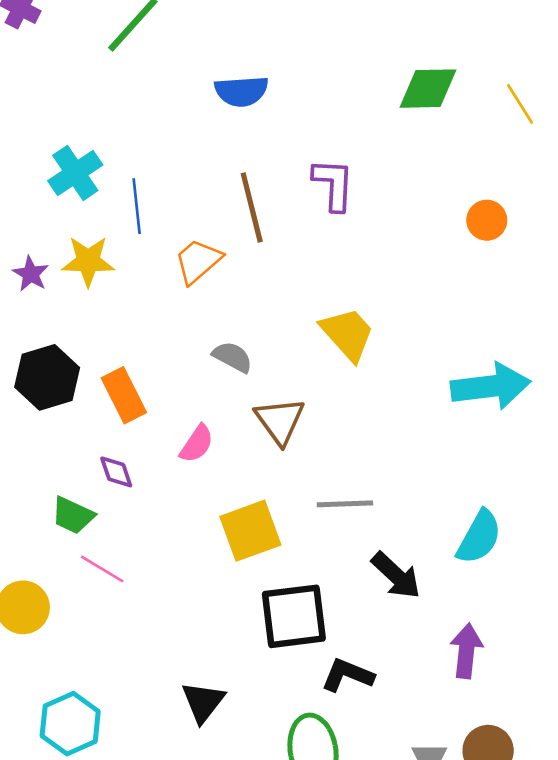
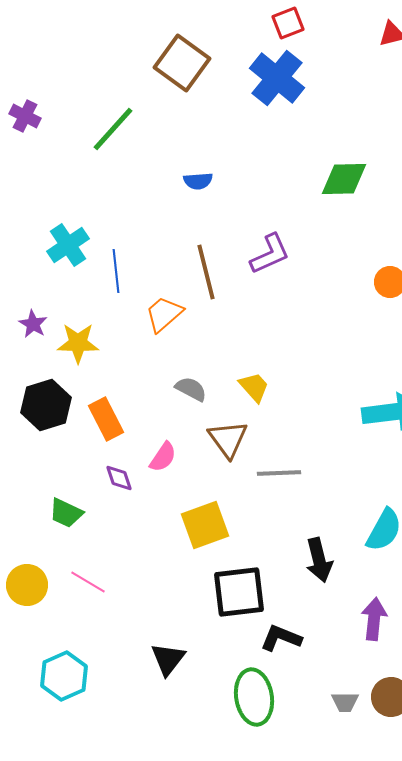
blue semicircle: (241, 91) -> (198, 181), size x0.7
purple L-shape: (333, 184) -> (270, 254), turned 63
yellow star: (88, 261) -> (78, 343), moved
yellow trapezoid: (348, 334) -> (254, 387), moved, size x0.7
purple diamond: (116, 472) -> (119, 478), moved
gray line: (345, 504) -> (279, 473), moved
pink line: (102, 569) -> (88, 582), moved
black arrow: (396, 575) -> (319, 560), turned 33

